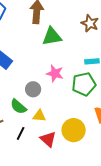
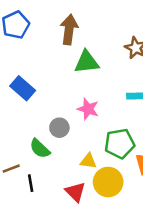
green pentagon: (84, 84) -> (120, 144), moved
yellow triangle: (39, 116) -> (88, 161), moved
black line: (21, 133) -> (31, 183), moved, turned -40

